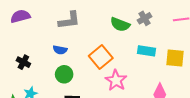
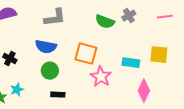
blue semicircle: (60, 50) -> (46, 47), size x1.5
cyan rectangle: (147, 51) -> (131, 63), moved
orange square: (101, 57) -> (86, 54), turned -35

